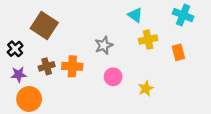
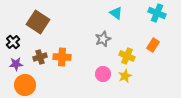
yellow cross: (148, 40) -> (127, 56), moved, turned 35
gray star: (104, 45) -> (103, 39), moved
orange rectangle: (178, 52) -> (153, 45), turned 48
pink circle: (113, 77) -> (103, 74), moved

